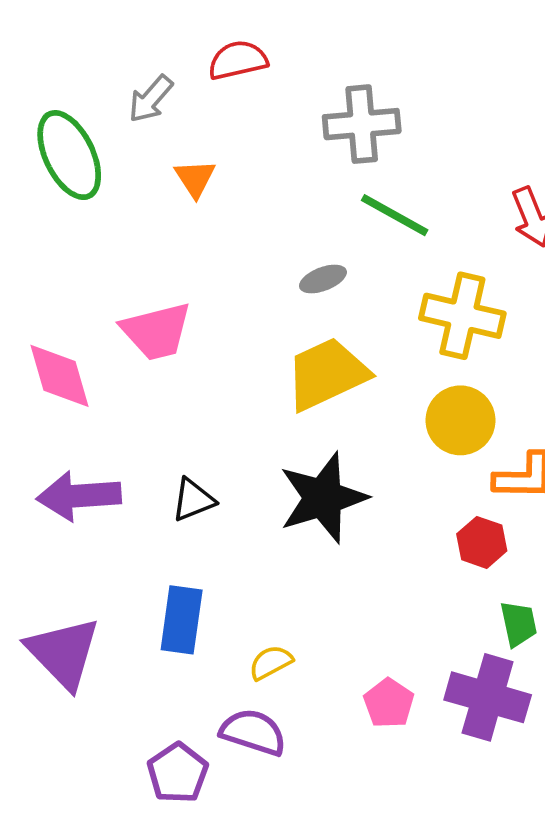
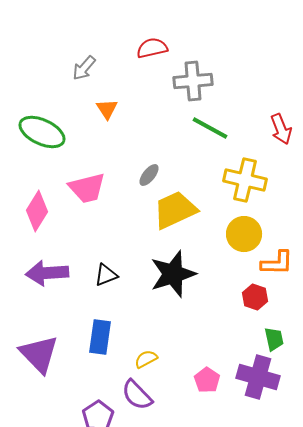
red semicircle: (238, 60) -> (152, 48), moved
green ellipse: (69, 155) -> (42, 132), moved, turned -39
gray ellipse: (323, 279) -> (149, 175), moved, turned -30
pink diamond: (60, 376) -> (37, 211), turned 48
purple semicircle: (253, 732) -> (137, 395), turned -152

